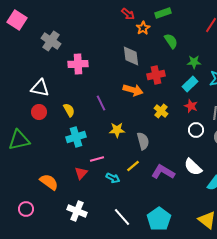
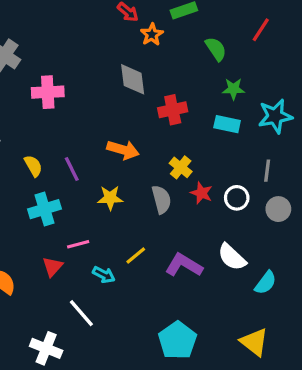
green semicircle: (171, 41) -> (216, 49), moved
cyan rectangle: (190, 84) -> (227, 124), turned 56
orange arrow: (133, 90) -> (123, 150), moved
purple line: (101, 103) -> (72, 169), moved
red star: (191, 106) -> (201, 193), moved
gray semicircle: (143, 141) -> (161, 199), moved
white cross: (77, 211) -> (46, 348), moved
white line: (122, 217) -> (81, 313), moved

